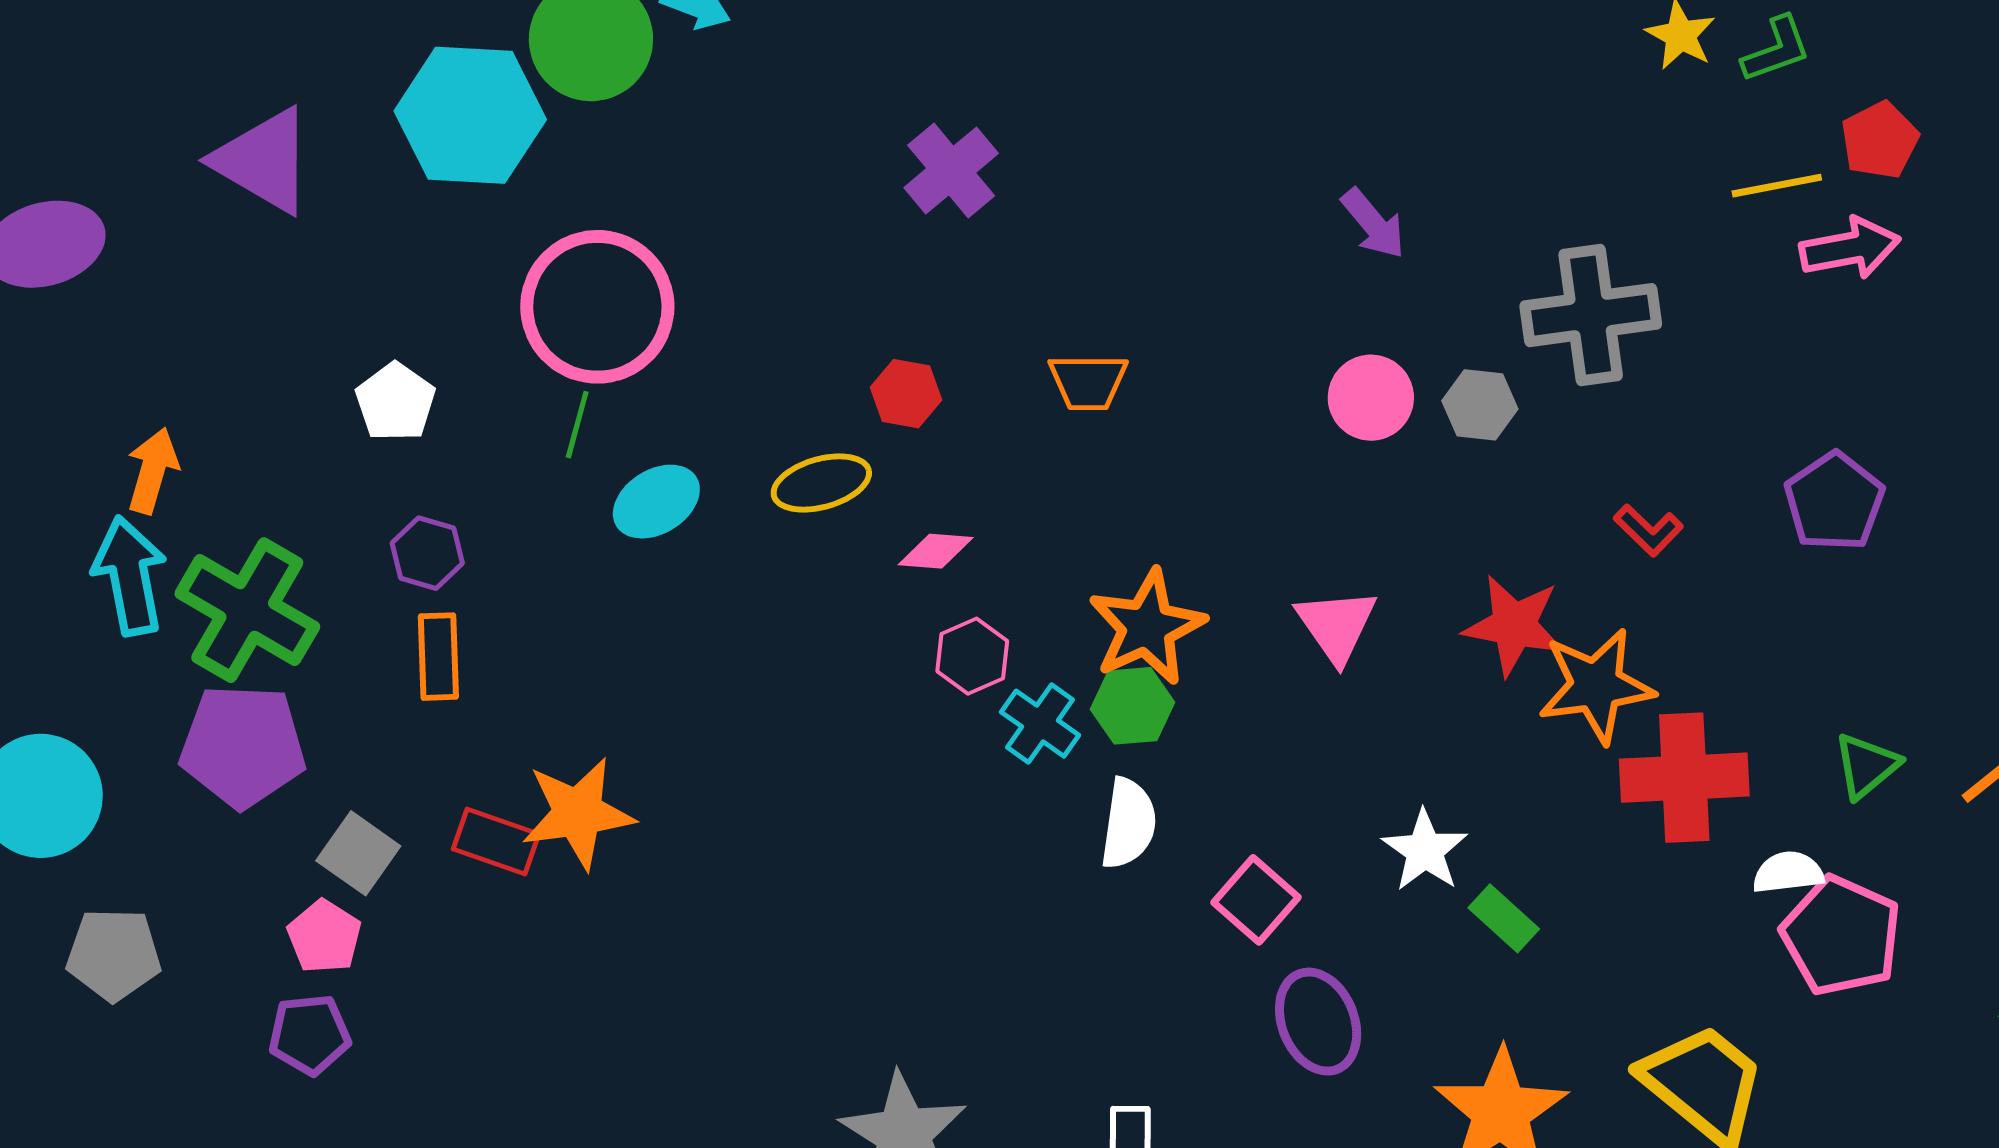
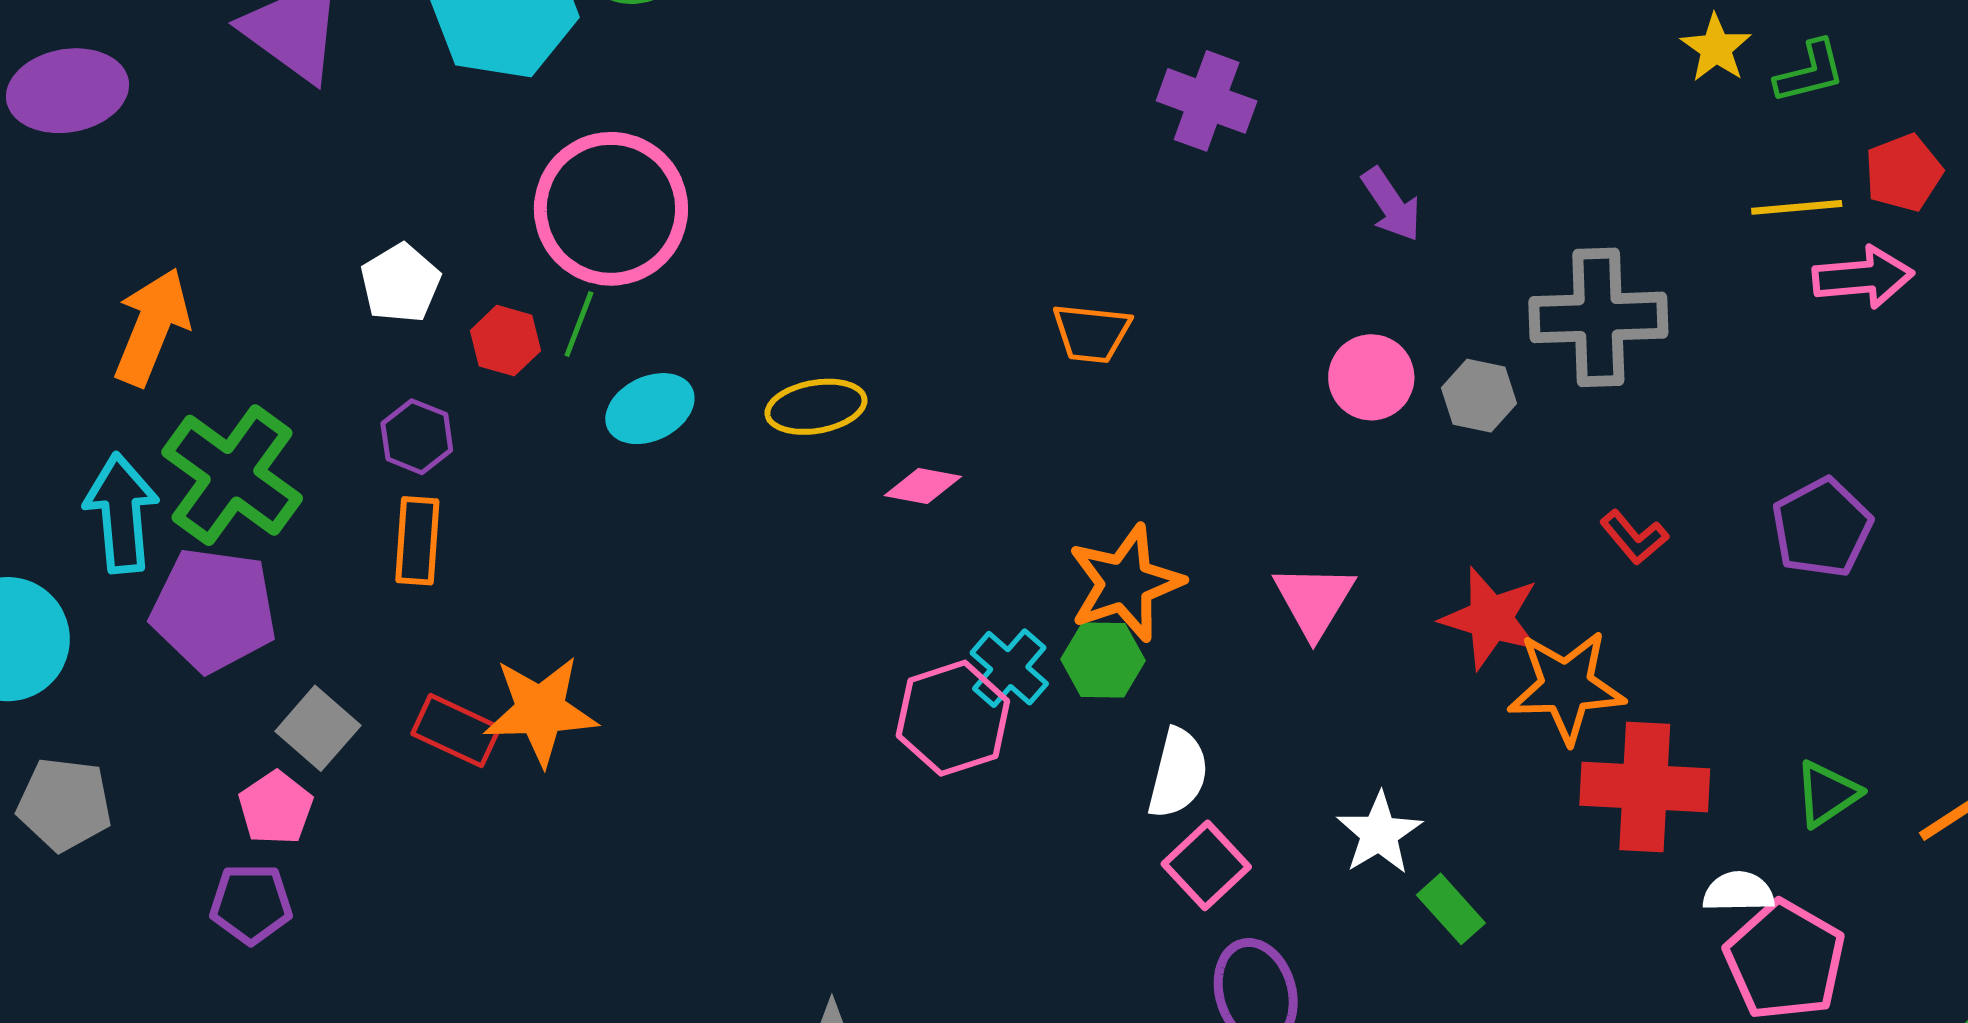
purple cross: (951, 170) -> (1207, 101), moved, turned -36
red hexagon: (906, 394) -> (505, 341), moved
orange arrow: (152, 471) -> (152, 327), size x1.4
cyan arrow: (130, 576) -> (121, 513), moved
pink hexagon: (972, 656) -> (953, 718), moved, size x1.5
white semicircle: (1128, 823) -> (1178, 773), moved

